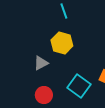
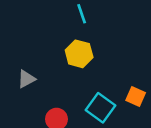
gray triangle: (41, 63) -> (26, 79), moved

